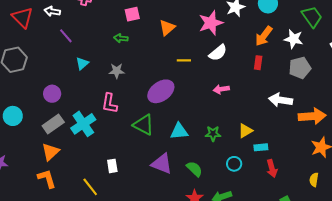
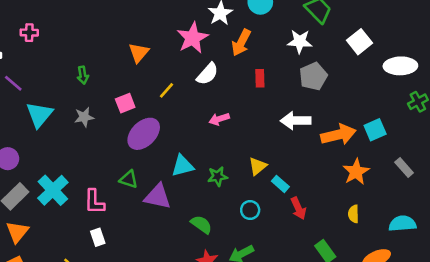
pink square: (132, 14) -> (125, 103), moved
orange arrow: (264, 36) -> (241, 43), moved
green arrow: (121, 38) -> (83, 75), turned -96
yellow line: (184, 60) -> (166, 90), turned -40
cyan triangle: (82, 63) -> (39, 115), size x1.6
pink L-shape: (109, 103) -> (94, 202), moved
green triangle: (144, 125) -> (129, 179), size x0.7
cyan triangle: (179, 131) -> (183, 166), moved
cyan rectangle: (261, 147) -> (280, 184), turned 56
purple triangle: (162, 164) -> (158, 197), moved

